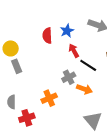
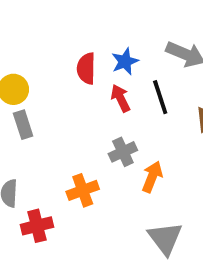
red arrow: (74, 51) -> (120, 98), moved
black line: (88, 65) -> (160, 97), moved, turned 36
orange arrow: (84, 89) -> (152, 177), turned -91

